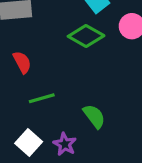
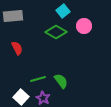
green line: (42, 98) -> (38, 79), moved

